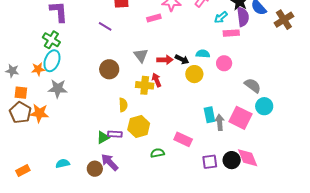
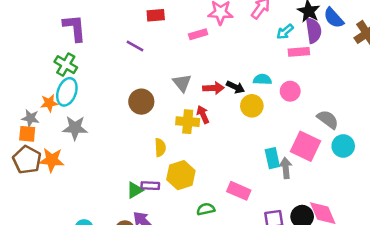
gray star: (12, 71) -> (30, 118), moved
pink square: (241, 118) -> (306, 146), moved

